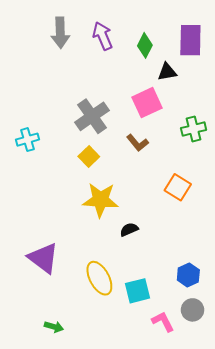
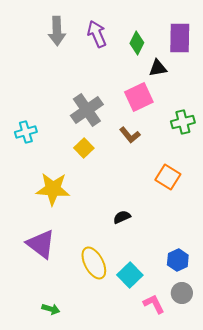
yellow star: (100, 200) -> (53, 189), moved
cyan square: (138, 291) -> (130, 275), turned -30

